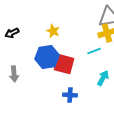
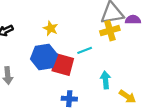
cyan line: (94, 51) -> (85, 50), moved
cyan arrow: (103, 78) -> (105, 80), turned -35

